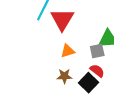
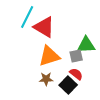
red triangle: (62, 19) -> (44, 27), turned -30
orange triangle: (68, 51) -> (49, 56), size x1.6

